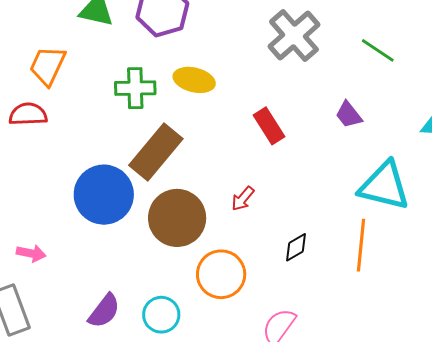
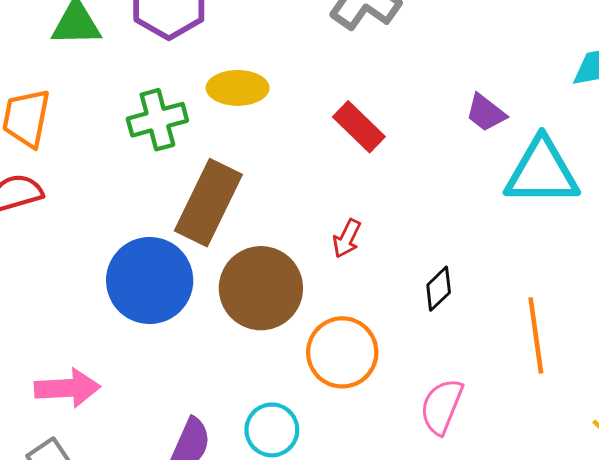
purple trapezoid: (349, 115) -> (486, 113), moved
orange line: (361, 245) -> (536, 335), moved
pink arrow: (31, 253) -> (67, 388), size x1.5

